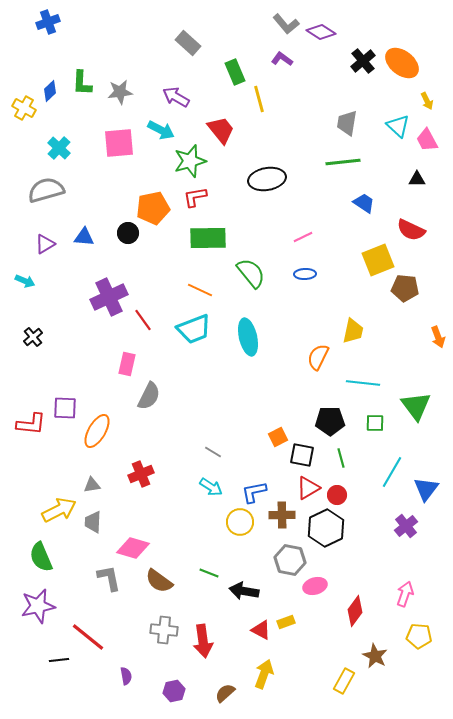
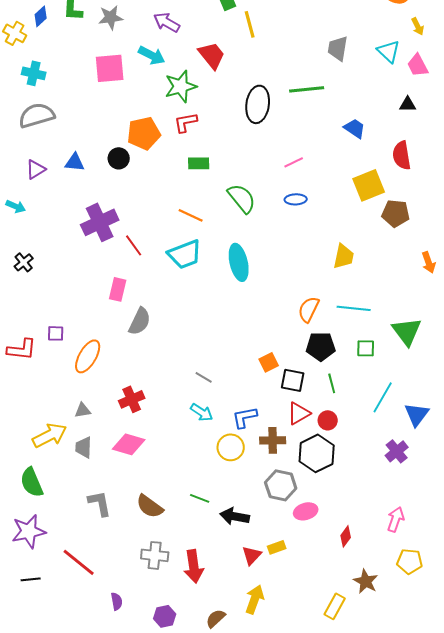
cyan cross: (59, 148) -> (34, 73), moved, turned -30
green line: (343, 162) -> (307, 89), moved
black ellipse: (267, 179) -> (258, 104), turned -72
red semicircle: (411, 230) -> (402, 155), turned 56
green rectangle: (208, 238) -> (199, 163), size x0.6
orange semicircle: (318, 357) -> (309, 309), moved
purple square: (65, 408) -> (56, 333), size x0.7
pink diamond: (133, 548) -> (129, 444), moved
red diamond: (355, 611) -> (346, 536), size x0.7
red triangle: (261, 630) -> (252, 555), turned 45
black line: (59, 660) -> (31, 579), moved

